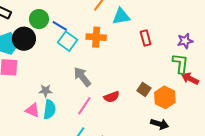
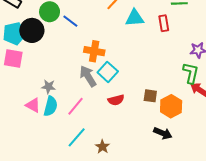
orange cross: (96, 37) -> (94, 51), moved
red rectangle: (146, 38) -> (164, 23), moved
cyan square: (67, 41) -> (108, 72), moved
brown square: (144, 89) -> (150, 96), turned -32
pink line: (84, 106) -> (76, 106), moved

